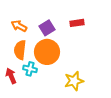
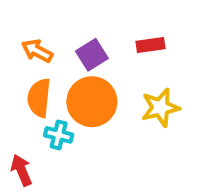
red arrow: (11, 76) -> (21, 170), moved
yellow star: (74, 81) -> (160, 108), moved

